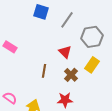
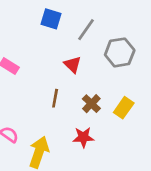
red triangle: (65, 52) -> (73, 65), moved
yellow rectangle: (92, 65) -> (124, 108), moved

